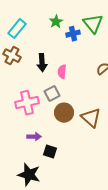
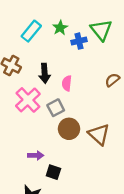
cyan rectangle: (17, 29) -> (31, 31), moved
pink cross: (27, 103) -> (28, 100), moved, turned -30

